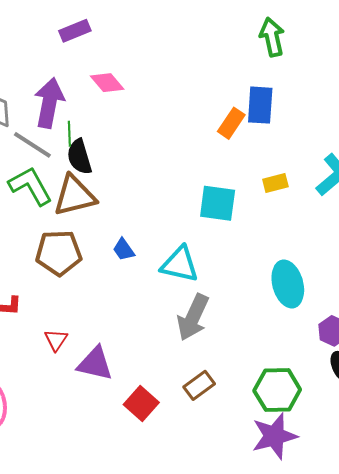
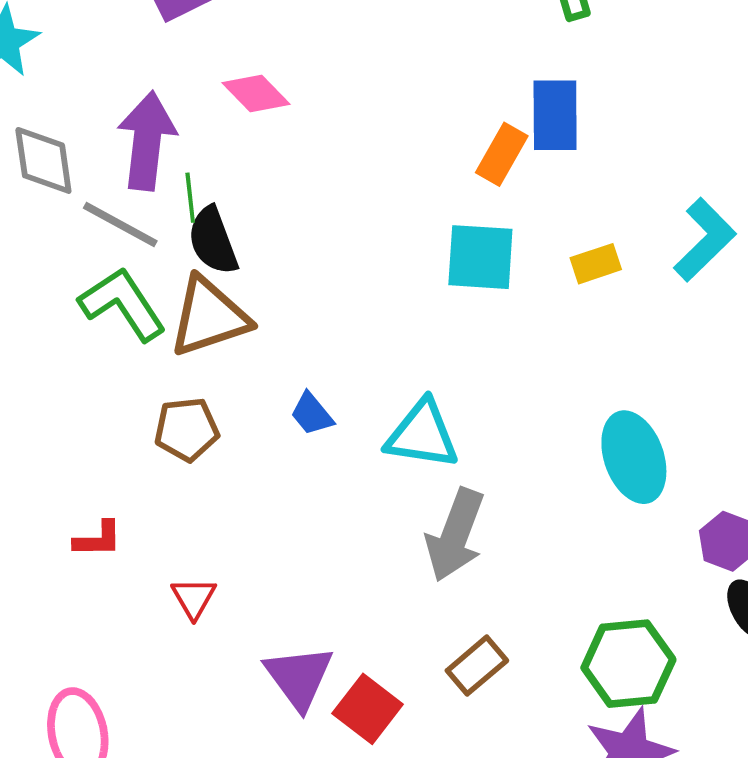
cyan square: (218, 203) -> (480, 257), moved
brown pentagon: (59, 253) -> (187, 429), size x0.7
purple triangle: (95, 364) -> (299, 677), moved, turned 45

